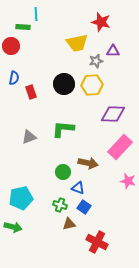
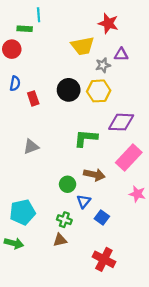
green L-shape: (63, 129) -> (86, 138), moved
blue triangle: (78, 188) -> (84, 201), turned 48
blue square: (84, 207) -> (102, 218), moved
brown triangle: (69, 224) -> (60, 240), moved

